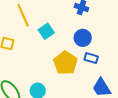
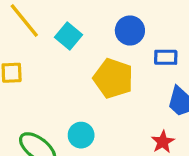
blue rectangle: (91, 58) -> (166, 57), moved

